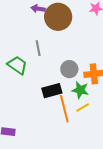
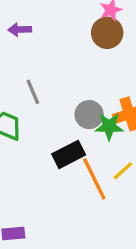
brown circle: (58, 17) -> (107, 33), moved, size x0.7
green star: (80, 90) -> (109, 126), moved

